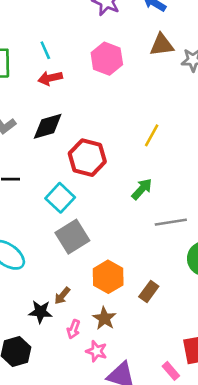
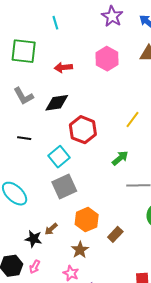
cyan line: (45, 50) -> (55, 23), moved
pink arrow: (74, 329) -> (35, 267), moved

